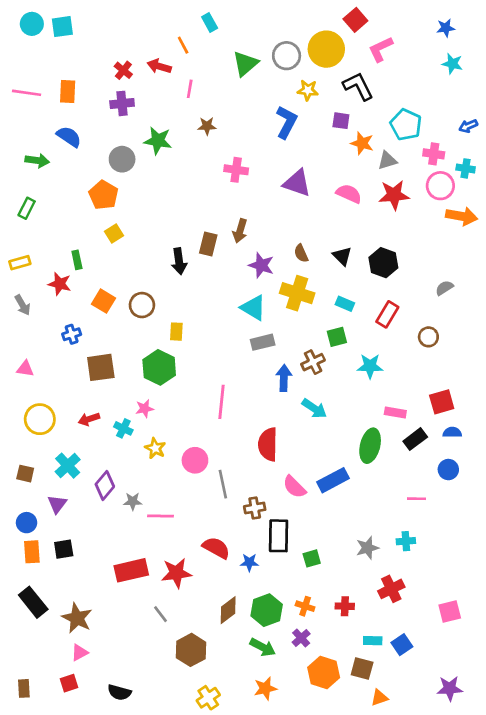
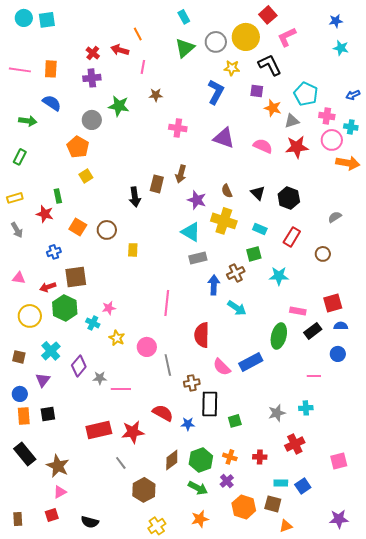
cyan rectangle: (210, 23) -> (184, 17), moved
green hexagon: (159, 367) -> (65, 308), moved
red arrow: (89, 419) -> (48, 287), moved

